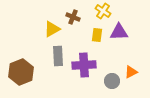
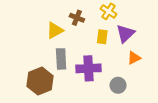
purple triangle: (119, 32) -> (125, 34), turned -42
brown hexagon: (21, 72) -> (40, 81), moved
orange triangle: (131, 72) -> (134, 58), moved

